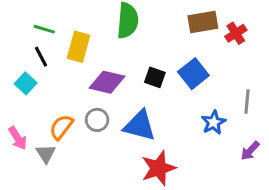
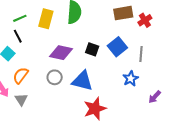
green line: (44, 29) -> (20, 18), turned -40
yellow rectangle: (78, 47) -> (46, 19), moved
gray line: (247, 101) -> (141, 54), moved
orange semicircle: (61, 127) -> (21, 75), moved

